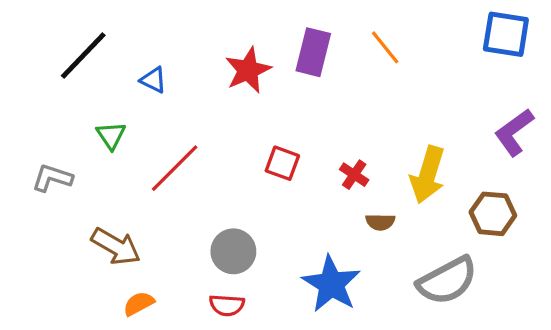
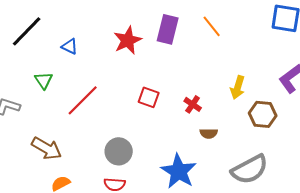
yellow arrow: (428, 175) -> (238, 87), moved, size x0.7
brown hexagon: (493, 214) -> (263, 114), moved

